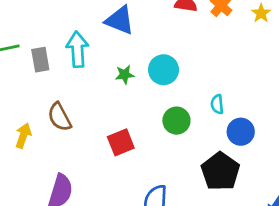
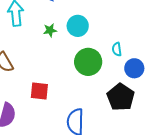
green circle: (176, 121) -> (88, 62), size x1.4
red square: (121, 142) -> (39, 91), moved, turned 30

